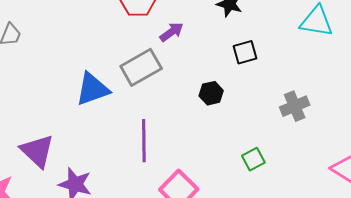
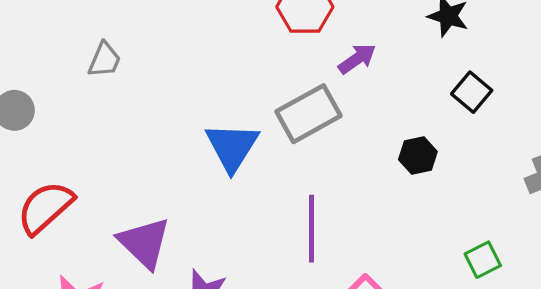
black square: (245, 52) -> (472, 92), turned -35
blue triangle: (93, 89) -> (232, 147), turned -39

